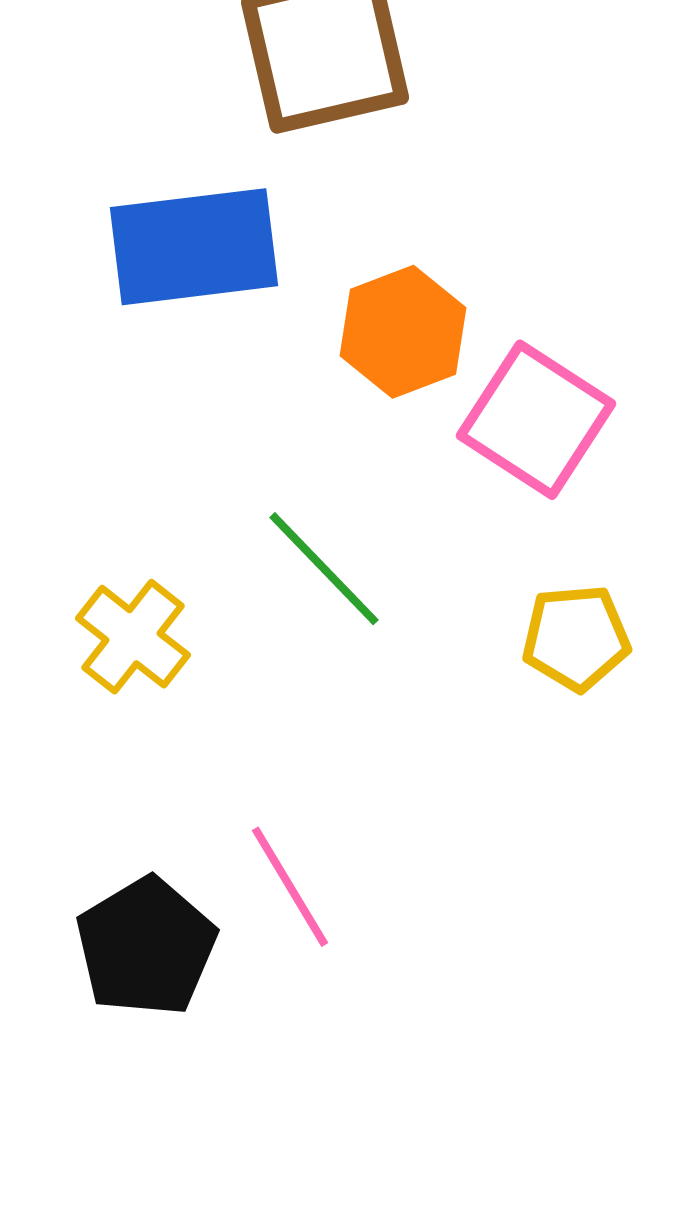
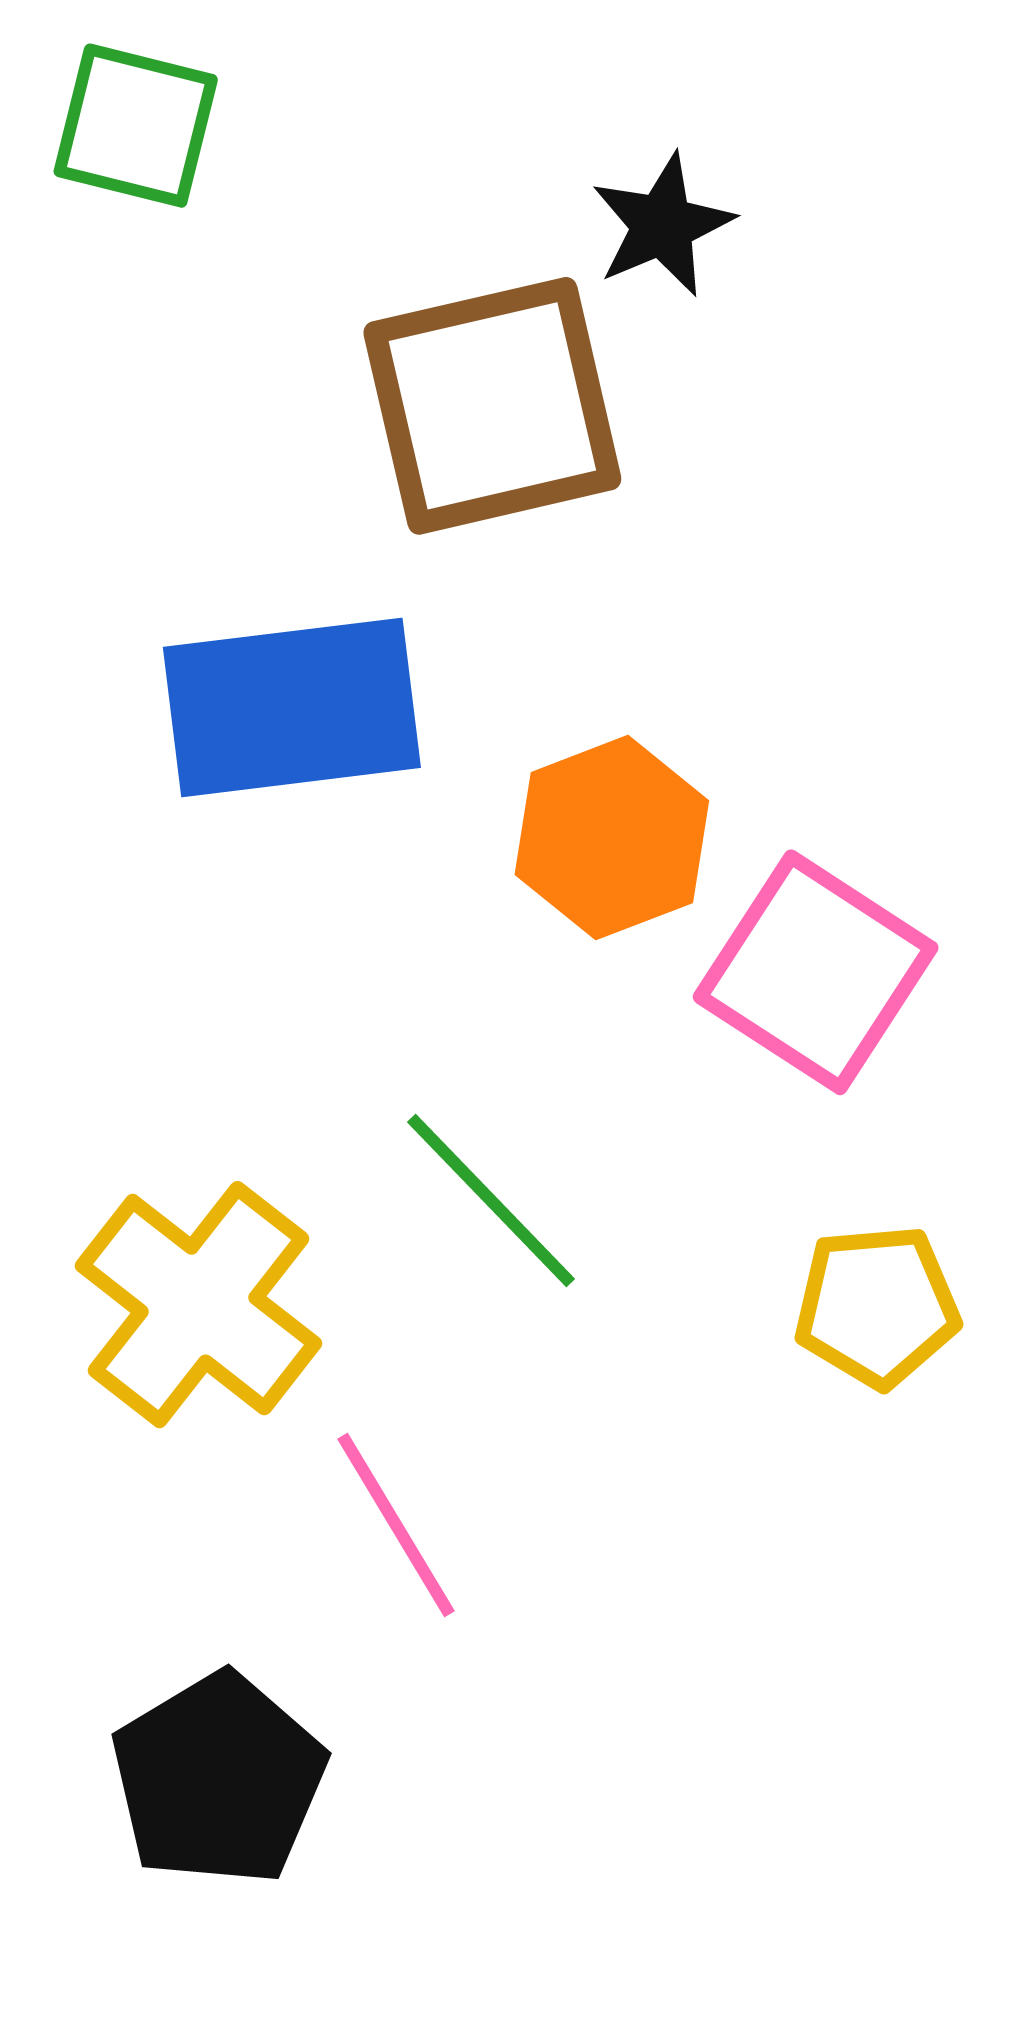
yellow cross: (133, 637) -> (198, 1305), size x1.4
pink line: (290, 887) -> (396, 1525), moved

